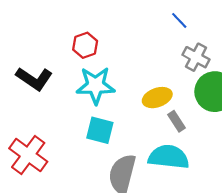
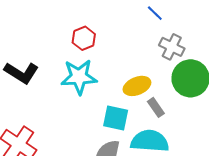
red hexagon: (85, 45) -> (84, 38), moved
cyan square: (100, 130) -> (116, 118), moved

